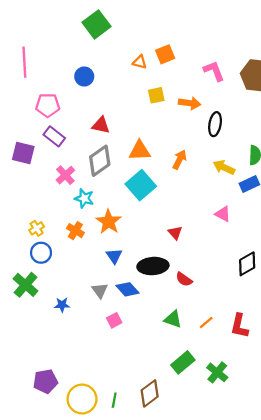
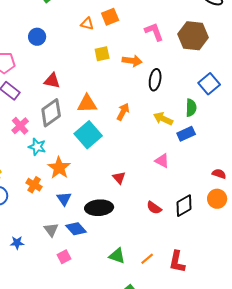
orange cross: (75, 231) -> (34, 185), moved
red semicircle: (184, 279) -> (154, 208), moved

